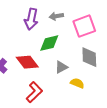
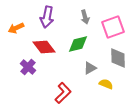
gray arrow: (56, 16) -> (85, 17), turned -96
purple arrow: (31, 19) -> (47, 17), moved
red diamond: (27, 62) -> (44, 47), moved

